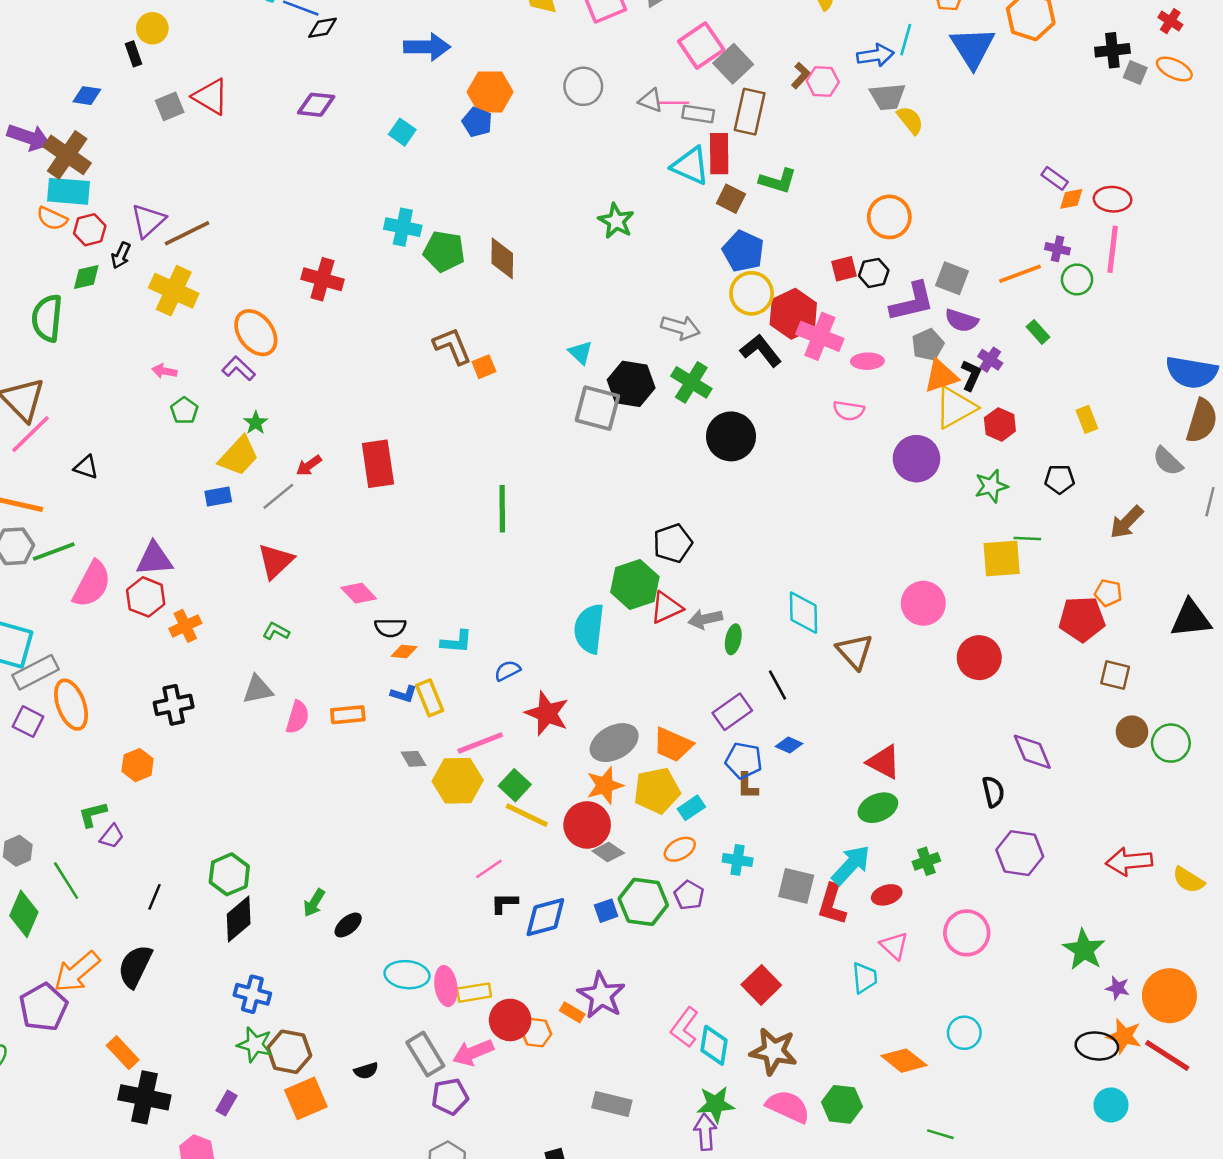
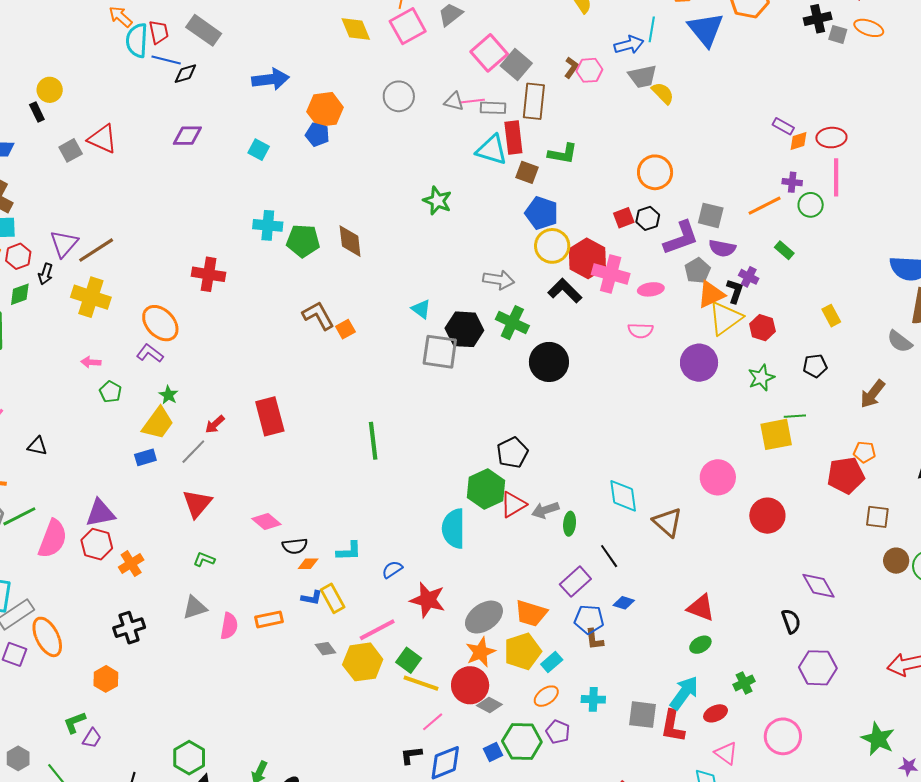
green ellipse: (878, 808) -> (700, 645), size x0.7
pink line: (489, 869) -> (433, 722), moved

